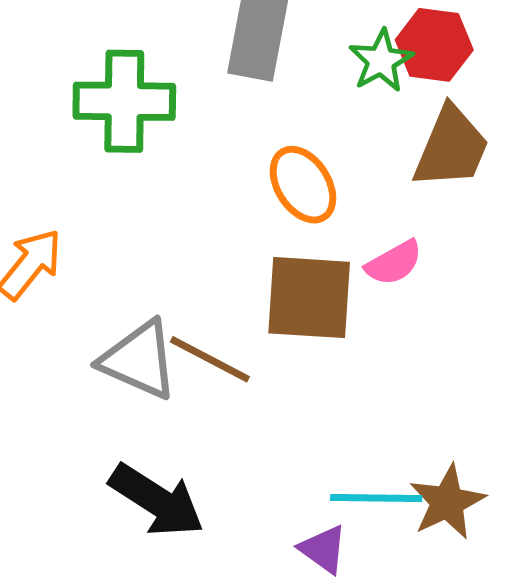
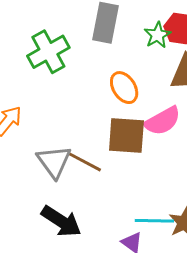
green cross: (124, 101) -> (48, 52), turned -30
pink semicircle: (394, 263) -> (162, 121), size x1.5
gray triangle: (139, 360) -> (54, 162), turned 30

